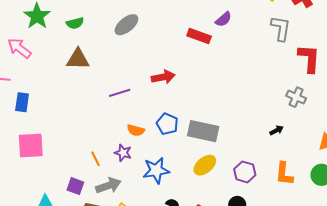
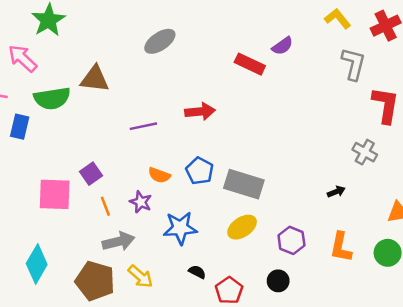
green semicircle: (75, 23) -> (52, 98), moved, size x1.6
pink square: (31, 146) -> (55, 194), moved
purple square: (75, 186) -> (91, 174), moved, turned 30

